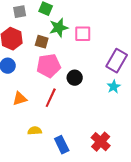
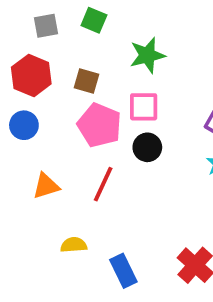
green star: (59, 28) -> (147, 55), moved
pink square: (83, 34) -> (144, 107), moved
pink pentagon: (49, 66) -> (99, 125), turned 30

